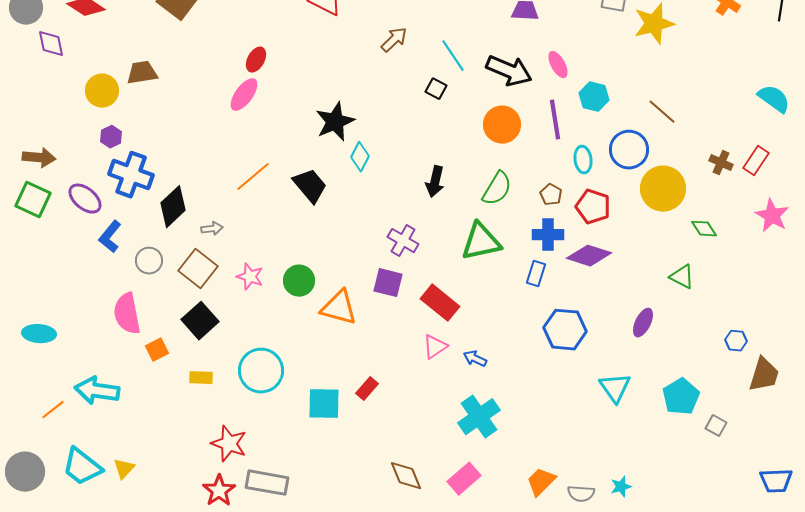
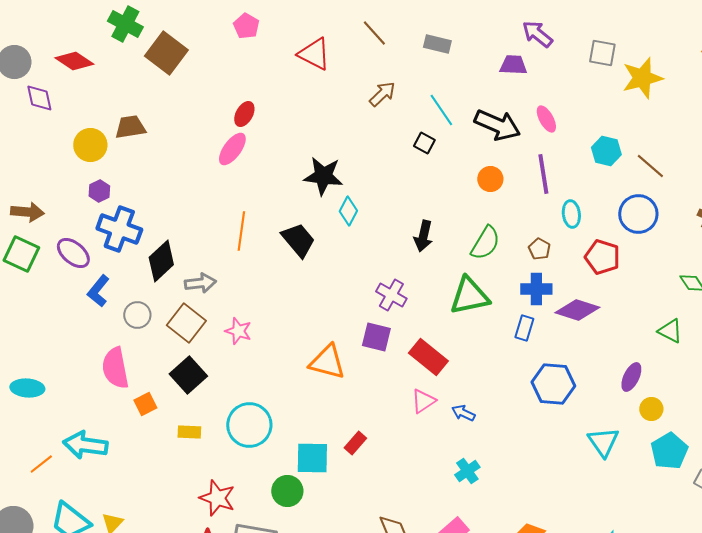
cyan hexagon: (594, 97) -> (606, 151), moved
black star: (335, 122) -> (323, 176), turned 30
orange circle: (502, 125) -> (490, 179), size x0.7
blue circle: (629, 150) -> (638, 214), moved
orange line: (253, 177) -> (241, 231), turned -42
yellow circle: (663, 189) -> (651, 409), moved, size x0.5
red pentagon: (593, 207) -> (602, 257), moved
gray arrow: (212, 229) -> (200, 283), size x1.4
green circle: (299, 281) -> (287, 491), moved
cyan cross: (479, 417) -> (467, 471), size x0.6

